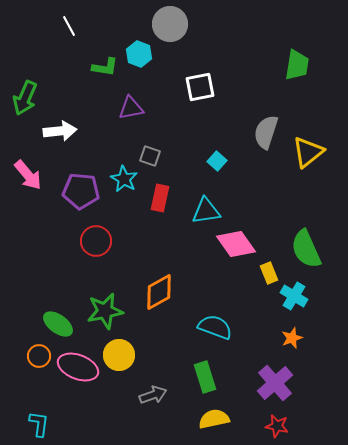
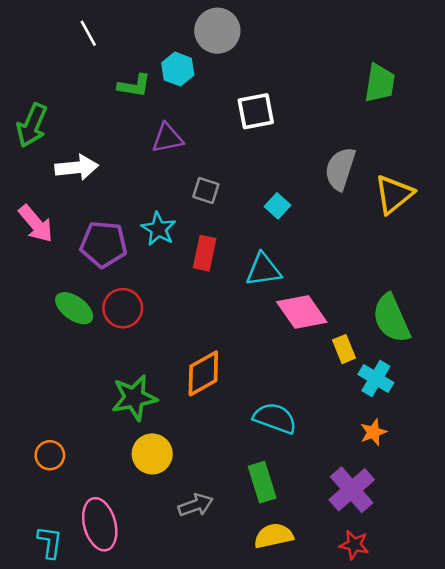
gray square: (150, 156) -> (206, 191), moved
green ellipse: (58, 324) -> (74, 308), moved
pink ellipse: (78, 367) -> (100, 524), moved, turned 54

